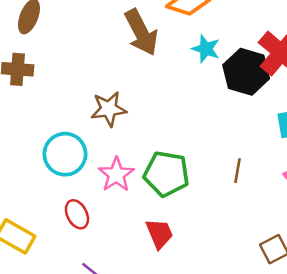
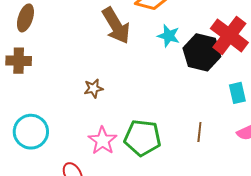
brown star: (109, 109) -> (93, 88), size x0.7
cyan circle: (65, 154) -> (31, 132), moved

